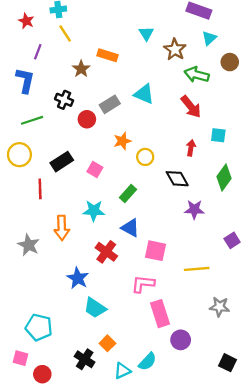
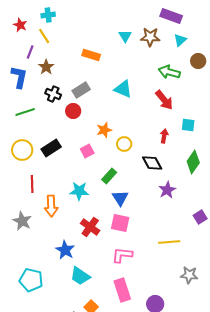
yellow line: (65, 33) -> (44, 36), moved
brown star: (175, 49) -> (150, 37), moved, turned -30
brown star: (81, 69) -> (46, 67), moved
gray rectangle: (110, 104) -> (81, 90), moved
yellow circle: (19, 155) -> (22, 150), moved
pink square: (95, 170) -> (87, 151), moved, turned 32
red line: (40, 189) -> (32, 184), moved
purple star: (194, 210) -> (167, 190), turned -30
blue triangle: (130, 228) -> (120, 198), moved, turned 30
pink square: (155, 251) -> (120, 223), moved
pink rectangle: (160, 314) -> (122, 290), moved
cyan pentagon: (39, 327) -> (31, 280), moved

